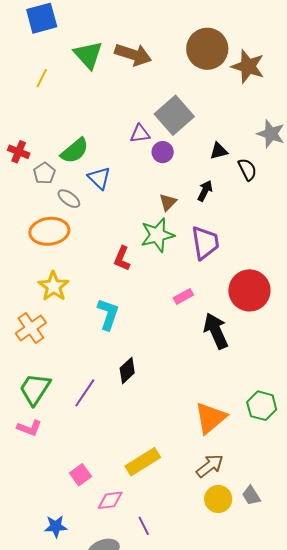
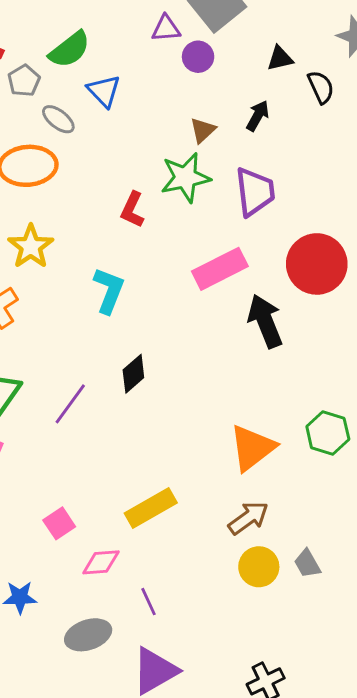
pink rectangle: (183, 296) -> (220, 269), size x1.8

